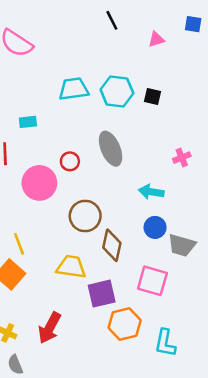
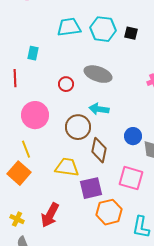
cyan rectangle: (28, 122) -> (33, 53), turned -72
gray ellipse: (111, 149) -> (98, 74), turned -48
pink circle: (39, 183) -> (35, 115), moved
cyan arrow: (151, 192) -> (99, 109), moved

